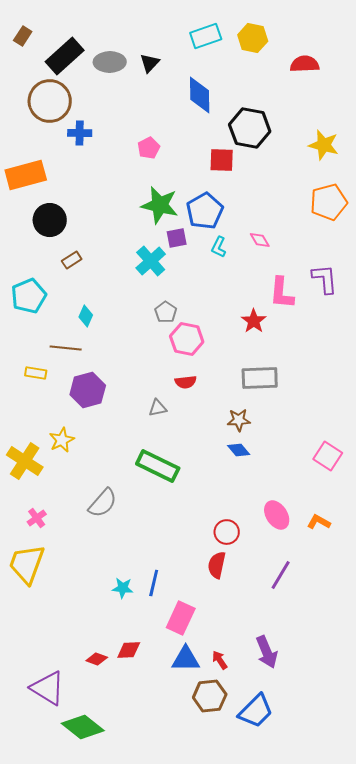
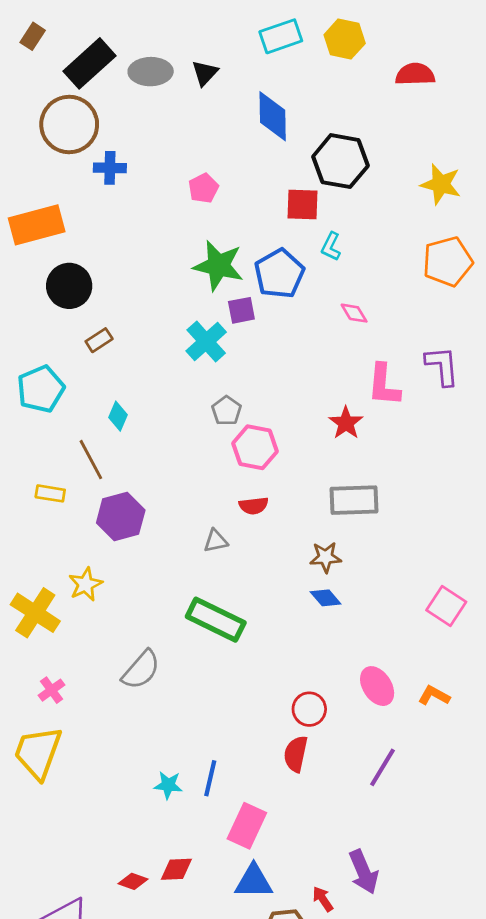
cyan L-shape: (219, 247) -> (331, 247), moved
brown line: (66, 348) -> (91, 460), turned 56
red arrow: (220, 660) -> (323, 899), moved

